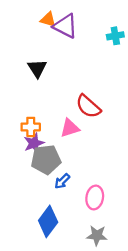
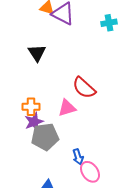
blue arrow: (62, 181) -> (78, 157), moved, turned -63
pink ellipse: (95, 197) -> (90, 172), turned -45

